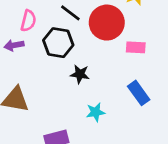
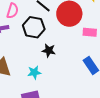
cyan star: (96, 112) -> (34, 72), moved

